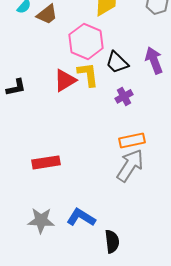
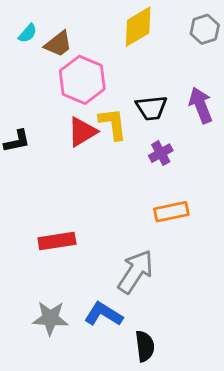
pink hexagon: (86, 41) -> (82, 80), moved
black trapezoid: (117, 62) -> (151, 108), turned -50
gray arrow: (130, 165) -> (135, 272), moved

